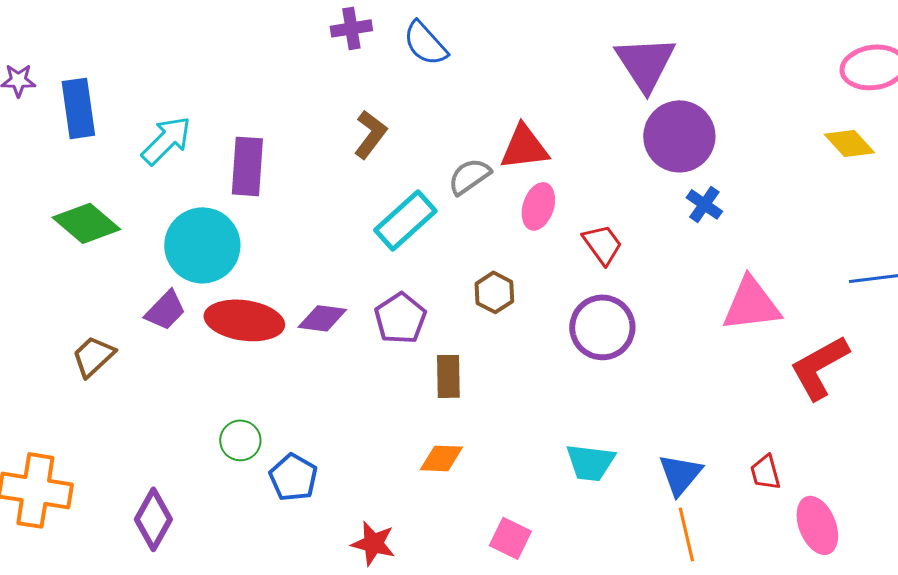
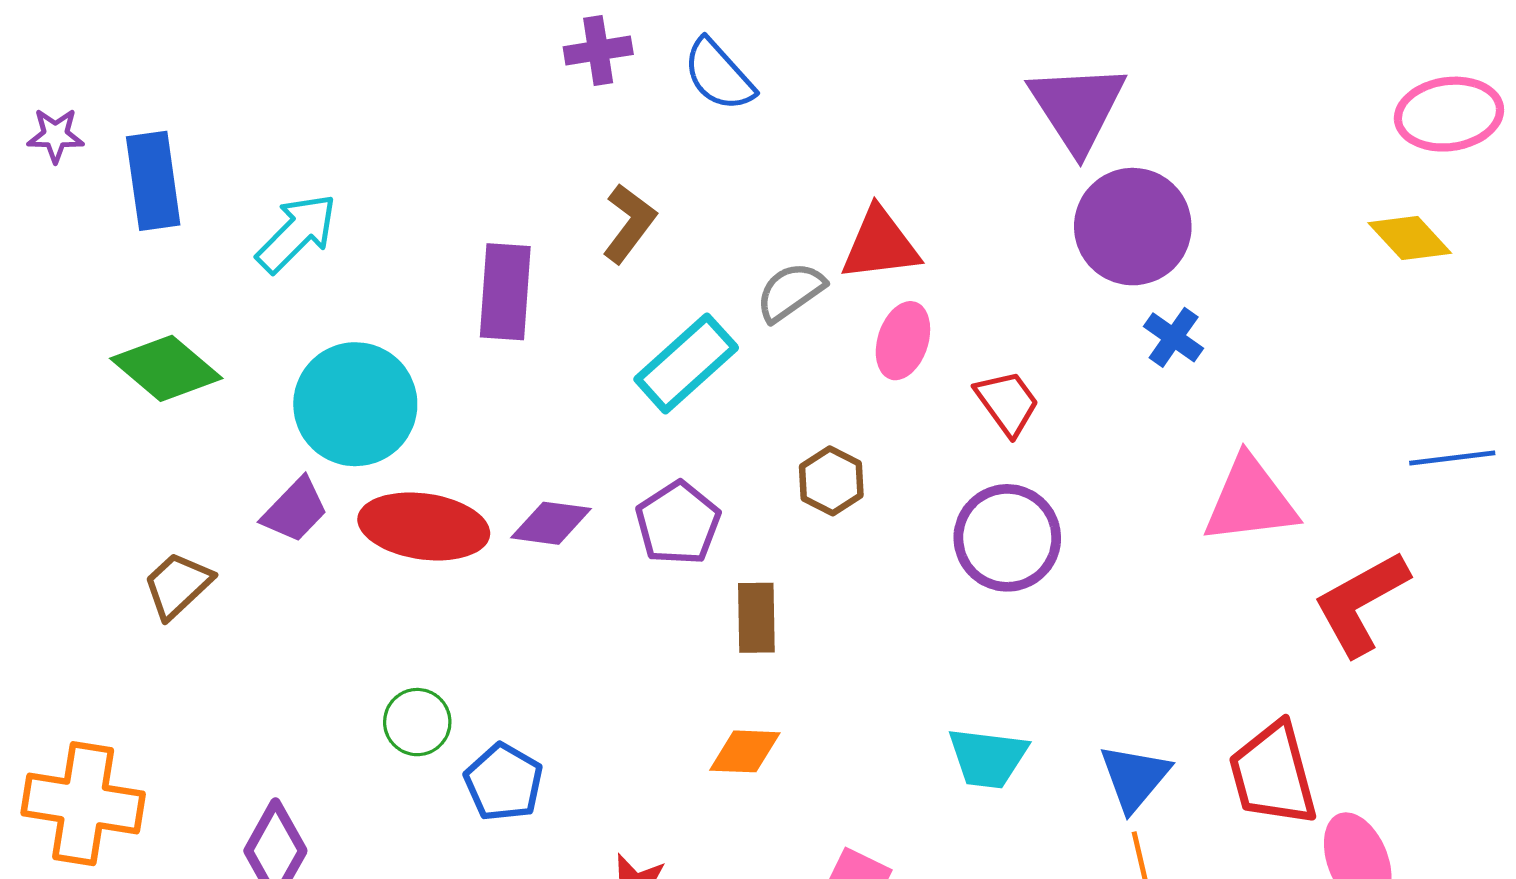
purple rectangle: (247, 166) -> (505, 292), moved
red trapezoid: (765, 472) -> (1273, 774), size x1.8

